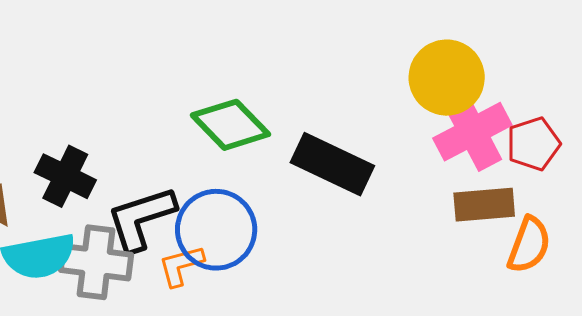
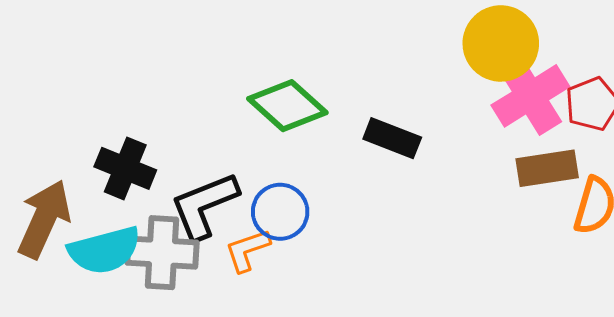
black rectangle: (332, 164) -> (392, 138), size x0.7
blue circle: (216, 230) -> (280, 212), size x0.7

